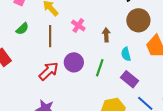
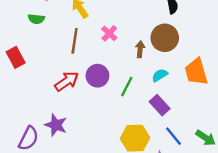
brown circle: (138, 20) -> (165, 38), moved
green semicircle: (22, 29) -> (36, 19), moved, turned 40
cyan semicircle: (126, 54) -> (160, 75), turned 64

